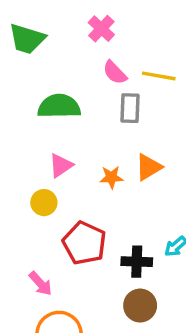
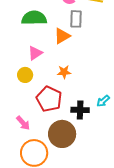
orange triangle: (149, 167) -> (62, 36), moved
orange star: (111, 177) -> (64, 72), moved
brown circle: (140, 306) -> (62, 134), moved, size x1.4

